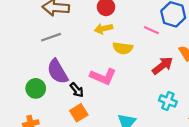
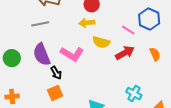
red arrow: (162, 66) -> (125, 53), moved
pink L-shape: (103, 76) -> (72, 54), moved
green circle: (36, 88) -> (12, 58), moved

